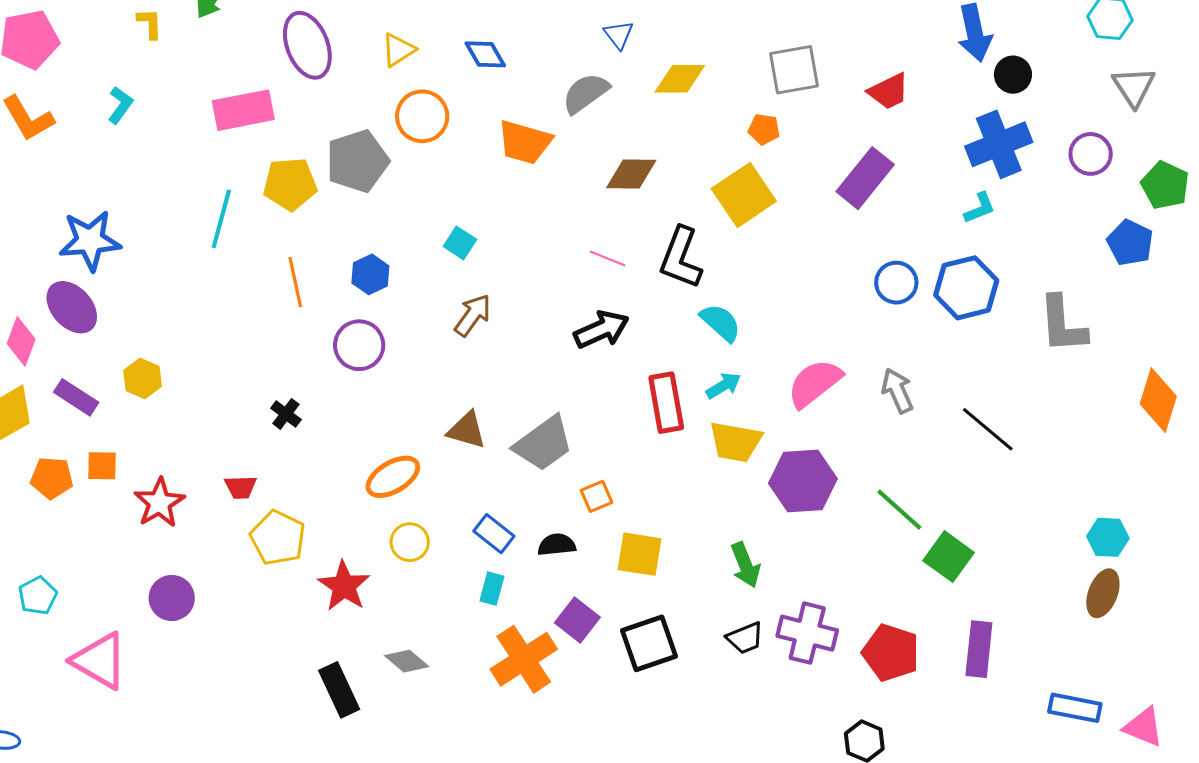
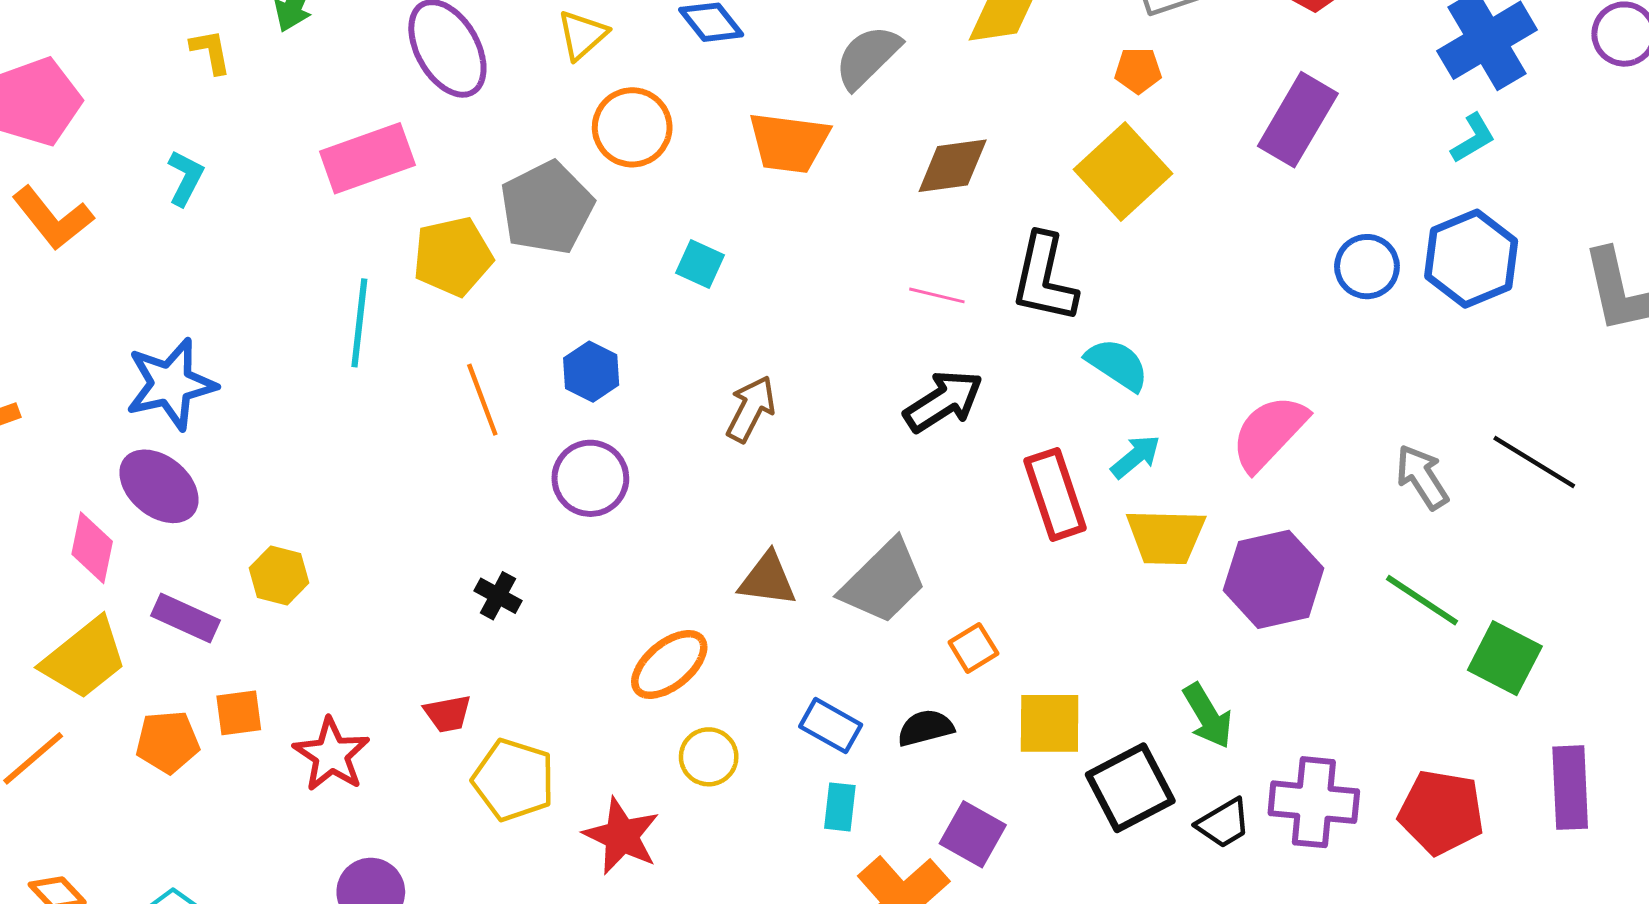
cyan square: (460, 243) -> (700, 264), moved
gray arrow: (897, 391) -> (1422, 477), moved
black square: (649, 643) -> (1130, 788), moved

